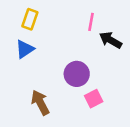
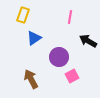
black arrow: (111, 40) -> (88, 41), moved
blue triangle: (25, 49) -> (34, 38), moved

